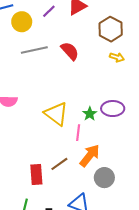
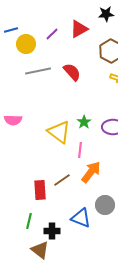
green star: (90, 114) -> (84, 122), moved
gray circle: (104, 178) -> (105, 205), moved

